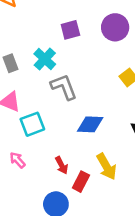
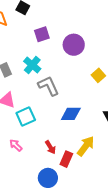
purple circle: (115, 27) -> (74, 45), moved
purple square: (70, 30) -> (42, 34), moved
yellow arrow: (107, 167) -> (86, 146), turned -110

